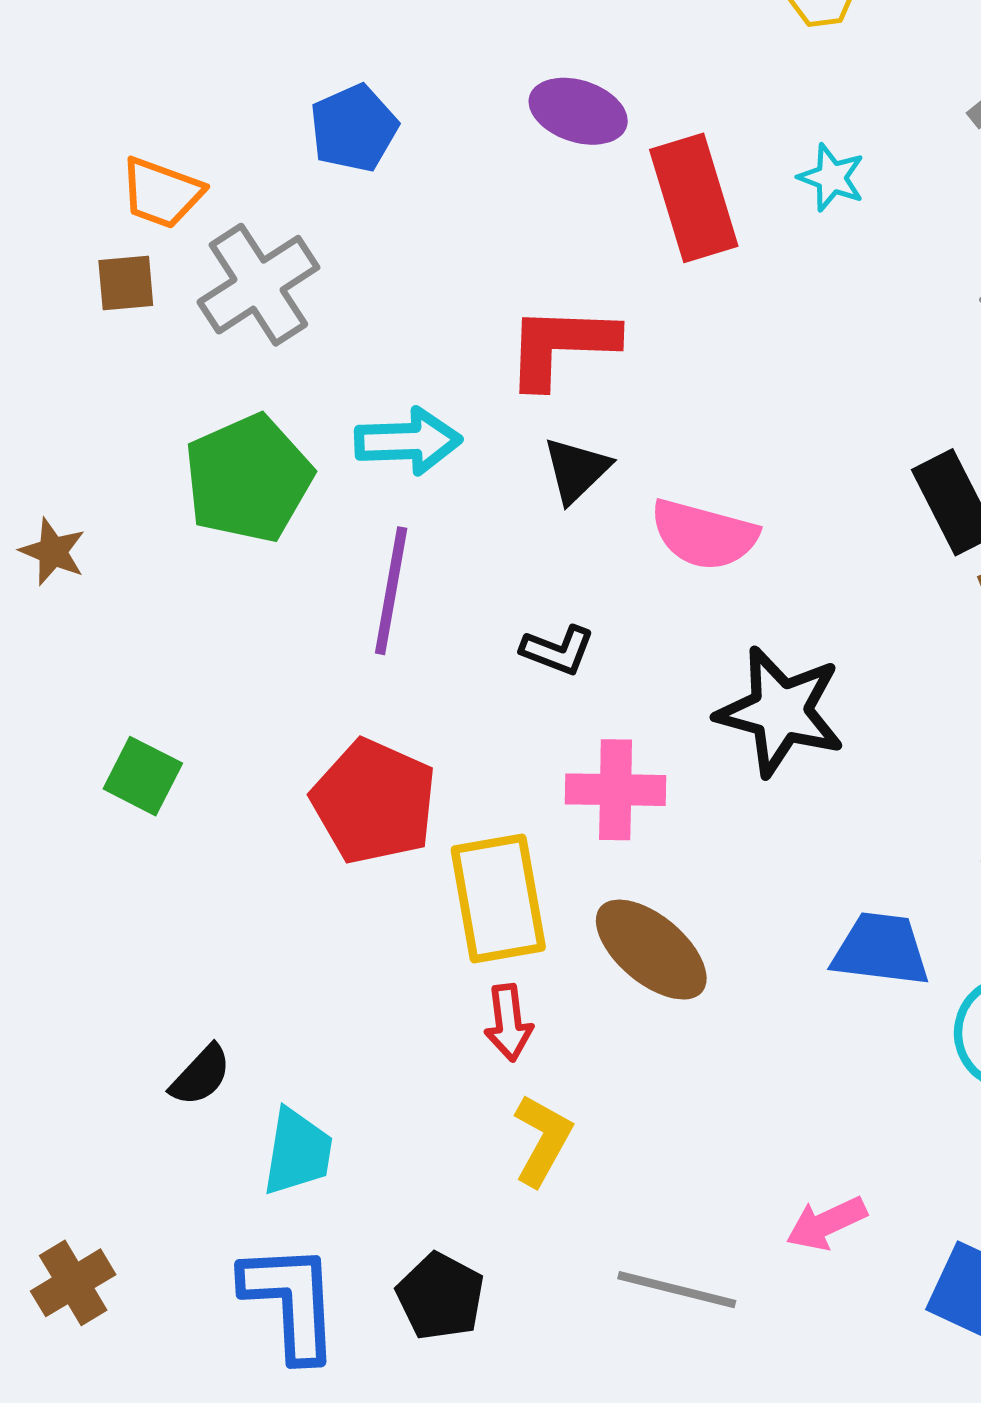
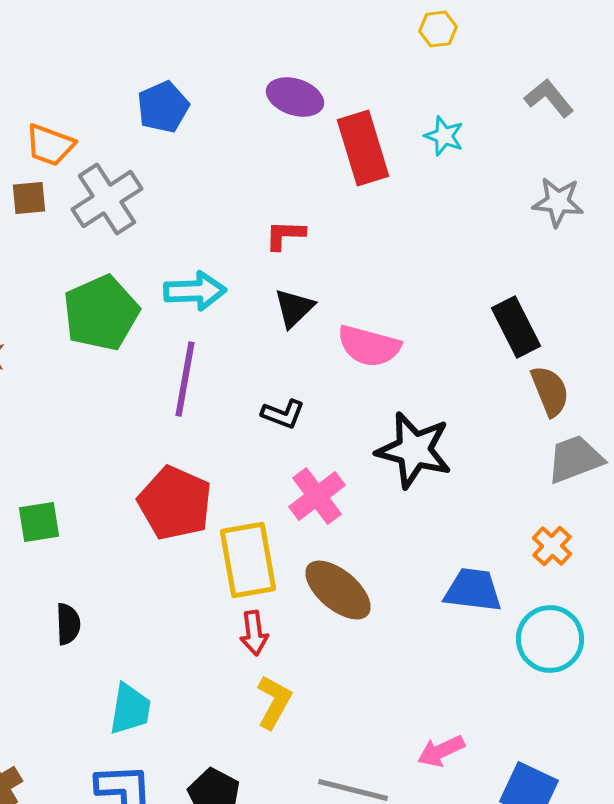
red L-shape: (561, 346) -> (285, 235), size x0.6
green square: (143, 776) -> (39, 522), moved, turned -36
pink cross: (616, 790) -> (317, 496), turned -38
black semicircle: (201, 1075) -> (68, 624), moved, turned -45

